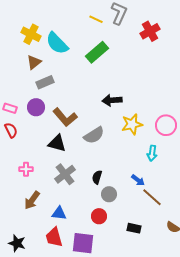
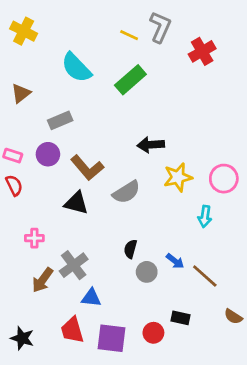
yellow cross: (31, 34) -> (24, 31), moved
brown triangle: (34, 62) -> (21, 93), moved
gray cross: (65, 174) -> (74, 265), moved
blue arrow: (138, 180) -> (175, 261), moved
blue triangle: (59, 213) -> (91, 298), moved
red circle: (99, 216) -> (153, 333), moved

